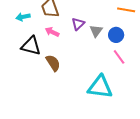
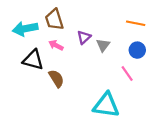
cyan arrow: (23, 17) -> (25, 29), size x1.6
blue circle: (116, 35) -> (137, 50), moved

